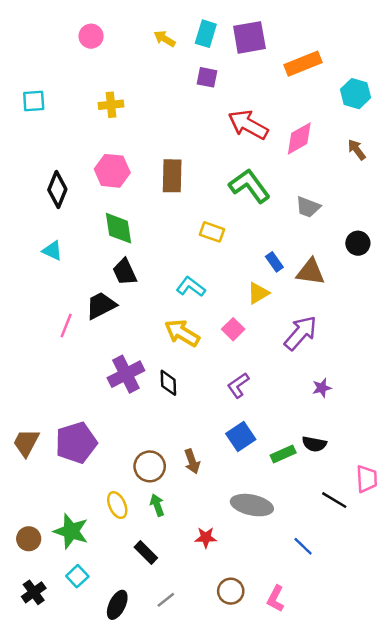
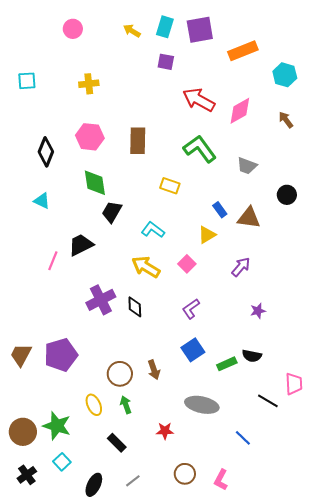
black trapezoid: (125, 272) -> (112, 212), moved, turned 55
purple arrow: (301, 333) -> (241, 267), size x0.7
brown circle: (29, 539) -> (23, 432), size x1.4

